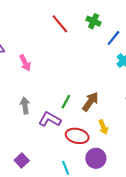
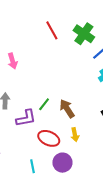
green cross: (94, 21) -> (84, 34), size x1.5
brown arrow: (90, 102) -> (67, 109), turned -78
purple L-shape: (50, 119) -> (26, 118), turned 130

